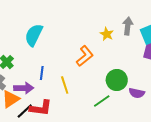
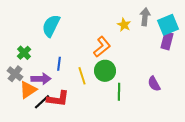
green circle: (117, 80) -> (105, 71), moved
purple semicircle: (137, 93) -> (154, 84), turned 49
green line: (102, 101) -> (119, 92), turned -54

